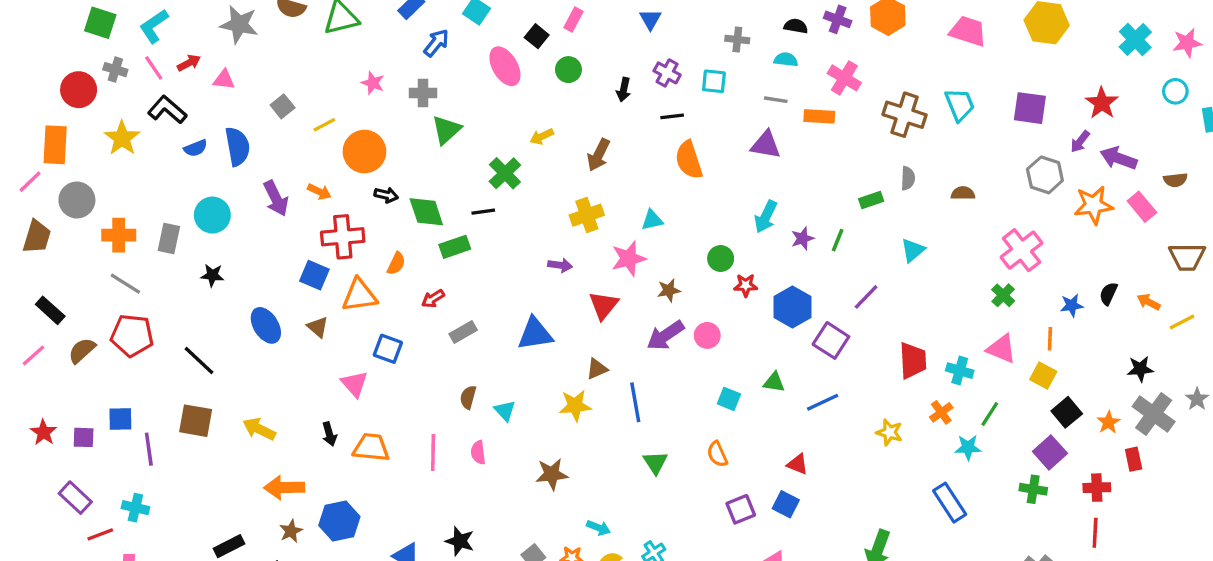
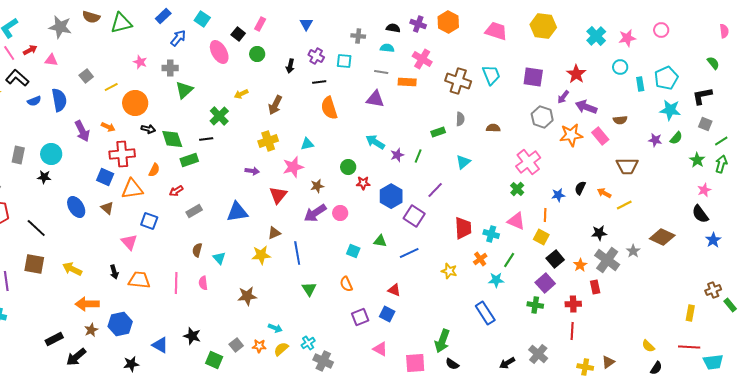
cyan circle: (212, 215) -> (51, 154), moved
cyan arrow: (766, 217) -> (375, 142), turned 96

